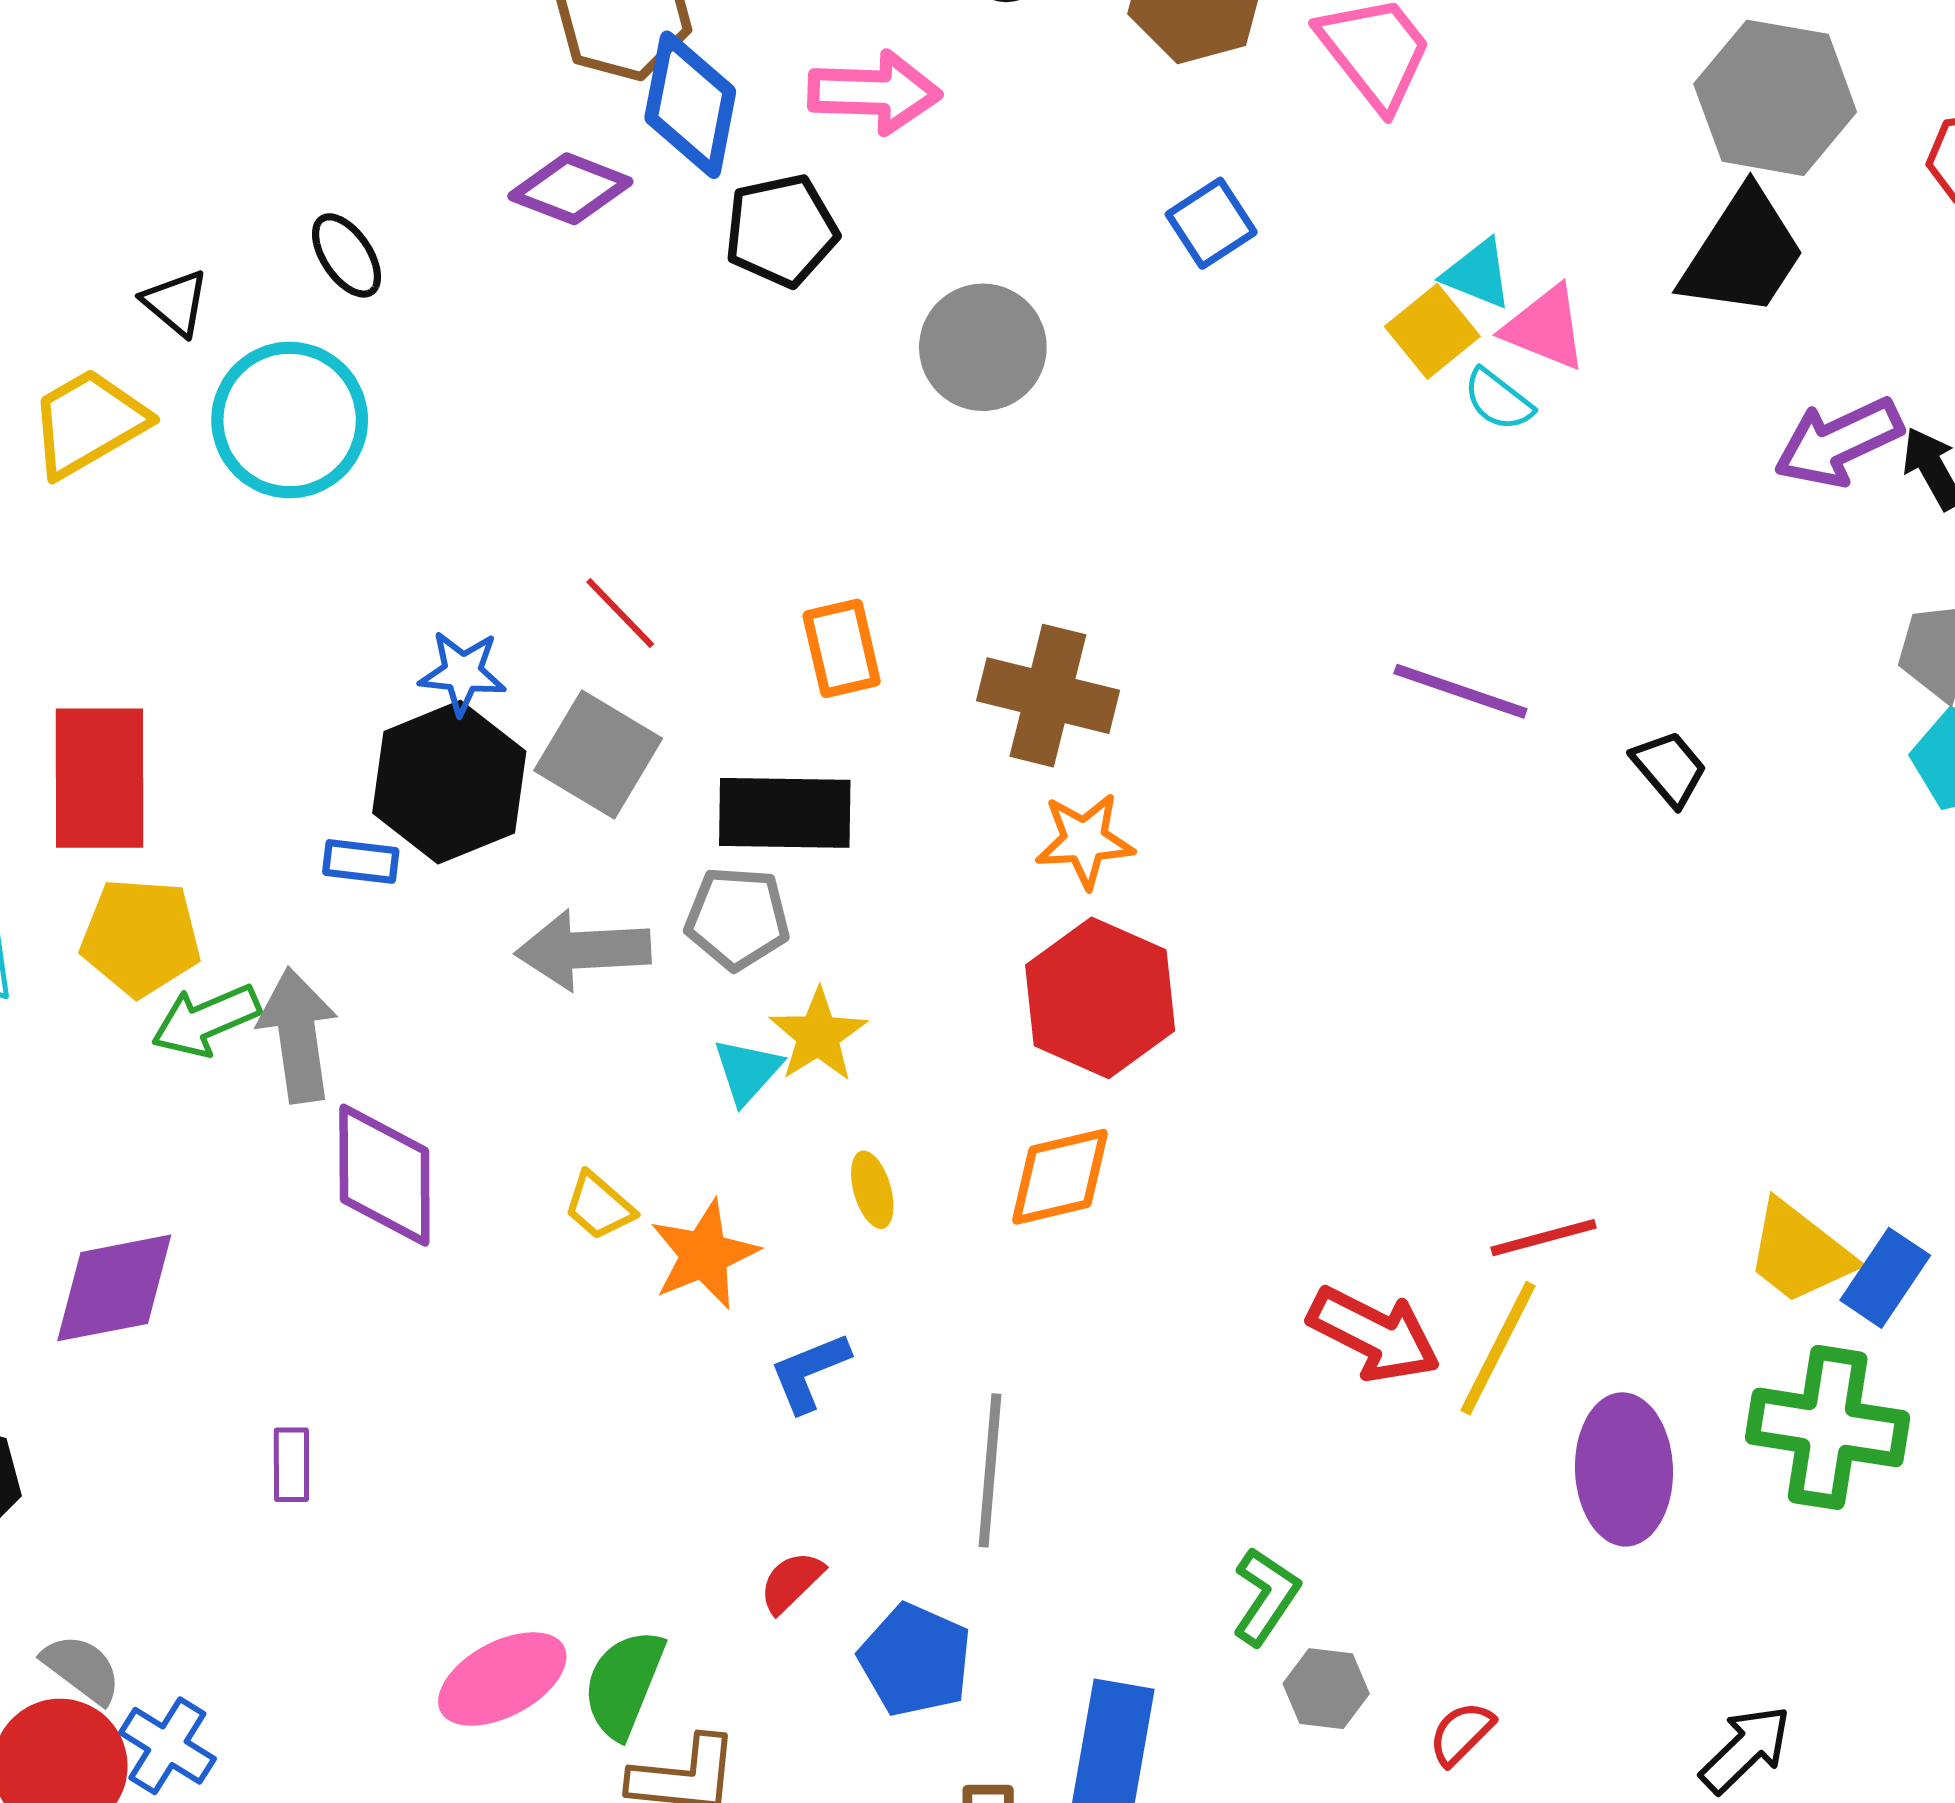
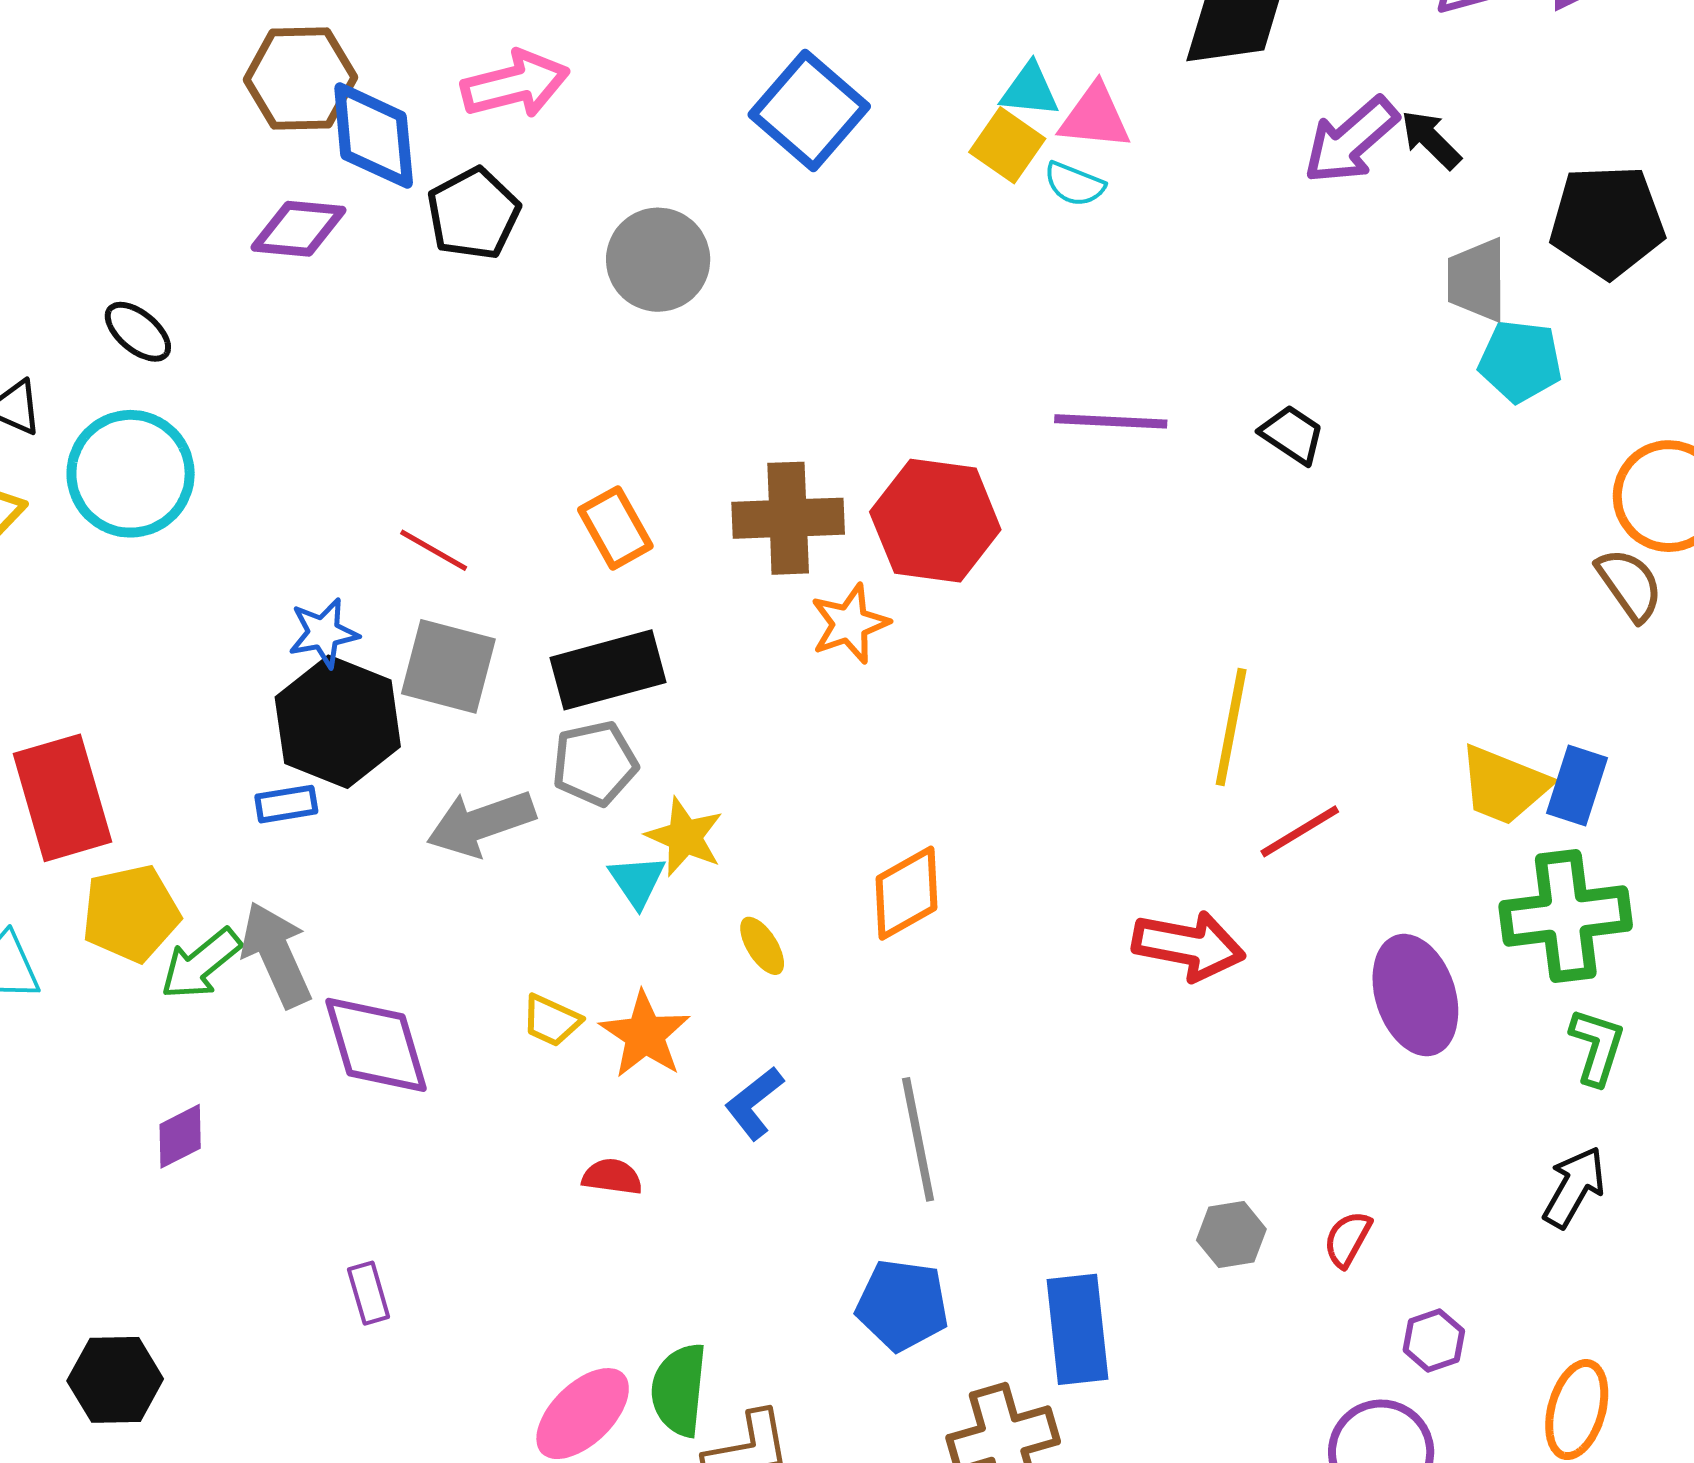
blue square: (1211, 223) -> (809, 111), size x1.6
red hexagon: (1100, 998) -> (935, 521), moved
purple diamond: (114, 1288) -> (180, 1136), moved, size x0.6
yellow line: (1498, 1348) -> (1231, 727), moved
red semicircle: (791, 1582) -> (612, 1177), moved, turned 68
green L-shape: (1266, 1596) -> (1597, 1047), moved

